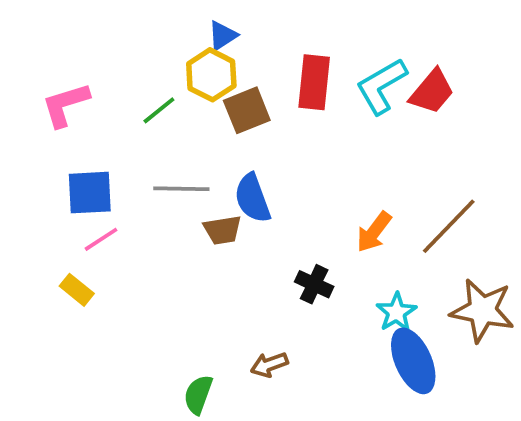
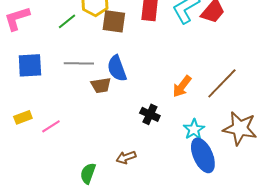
brown square: (247, 110) -> (114, 21), turned 30
pink line: (101, 239) -> (51, 126), moved
yellow rectangle: (77, 290) -> (23, 117), turned -60

